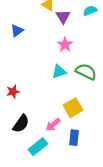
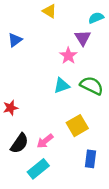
purple triangle: (63, 17) -> (83, 38), moved
pink arrow: (53, 125) -> (45, 141), moved
blue rectangle: (74, 138) -> (91, 159), moved

